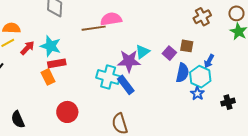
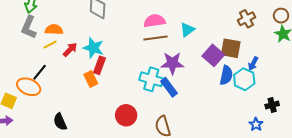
brown line: (94, 28) -> (156, 38), moved
brown square: (187, 46) -> (231, 48), size x1.5
cyan triangle: (142, 52) -> (187, 30), moved
purple square: (169, 53) -> (213, 55), size x1.5
red rectangle: (57, 63) -> (99, 65), turned -60
blue star: (197, 94) -> (256, 124), moved
red circle: (67, 112) -> (126, 115), moved

